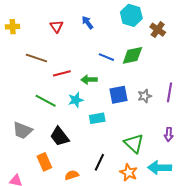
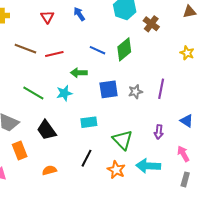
green diamond: (132, 55) -> (124, 49), turned -30
red line: (62, 73) -> (54, 54), moved
cyan rectangle: (97, 118) -> (89, 122), moved
orange rectangle: (44, 162) -> (20, 151), moved
orange semicircle: (72, 175) -> (49, 170), moved

